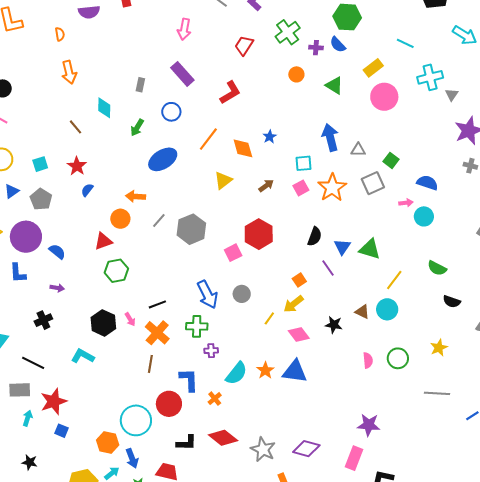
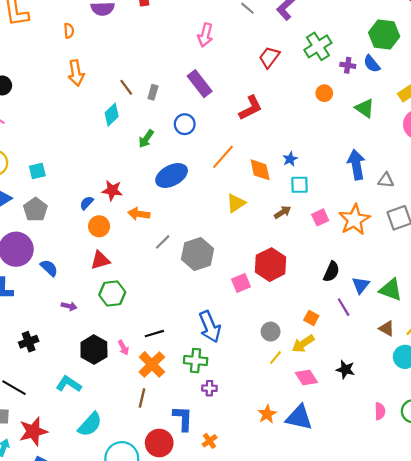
cyan diamond: (104, 108) -> (112, 115), turned 40
brown line: (76, 127) -> (126, 87), moved
cyan square: (304, 163) -> (299, 185), moved
red star: (77, 166) -> (112, 190), moved, turned -30
orange circle: (120, 219) -> (99, 226), moved
orange square: (299, 280) -> (311, 318), turned -32
purple arrow: (57, 288) -> (69, 306), moved
gray circle: (242, 294) -> (271, 332), moved
brown triangle: (362, 312) -> (387, 328), moved
cyan semicircle: (236, 373) -> (90, 424), moved

